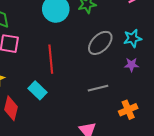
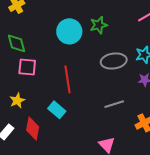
gray ellipse: (100, 43) -> (114, 61), turned 40

